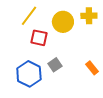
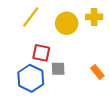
red square: (39, 38) -> (41, 53), moved
gray square: (55, 65) -> (58, 69), turned 32

